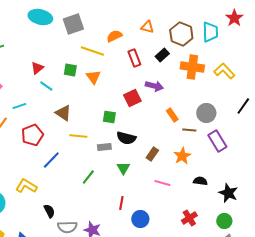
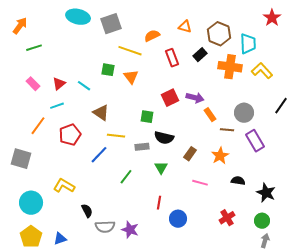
cyan trapezoid: (210, 32) -> (248, 44), moved
red triangle: (37, 68) -> (59, 84), moved
purple arrow: (154, 86) -> (195, 98), moved
blue line: (51, 160) -> (99, 155), moved

